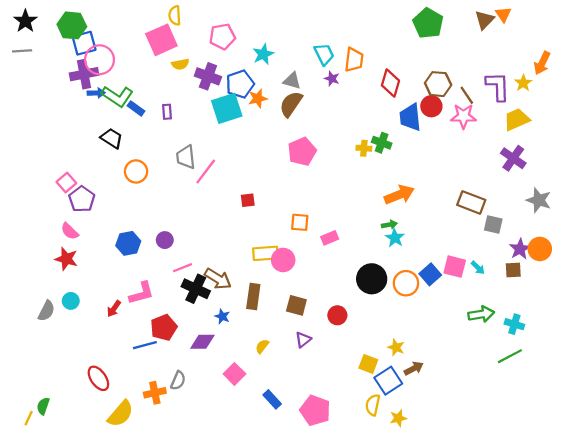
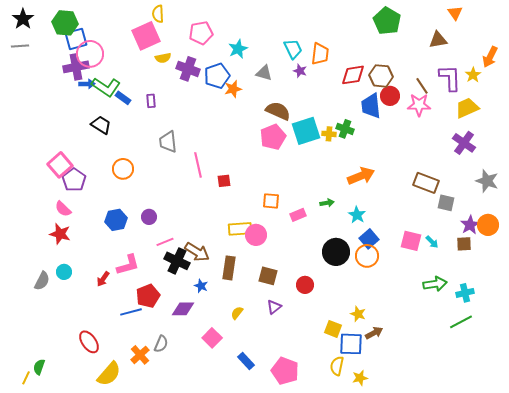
brown triangle: (485, 20) -> (438, 40), moved, turned 36
red diamond: (390, 83) -> (353, 75), turned 65
brown hexagon: (438, 84) -> (381, 76), moved
brown semicircle: (291, 104) -> (278, 111), moved, turned 80
cyan square: (227, 108) -> (306, 131), moved
orange circle: (136, 171) -> (123, 169), moved
pink line: (206, 171) -> (198, 165), moved, turned -50
pink square: (66, 183) -> (60, 165), size x1.4
green arrow: (389, 225) -> (327, 203), moved
blue square: (430, 274) -> (369, 239), moved
cyan cross: (514, 324) -> (465, 293), turned -30
blue square: (388, 381) -> (351, 344), turned 35
orange cross: (155, 393) -> (140, 355), turned -30

